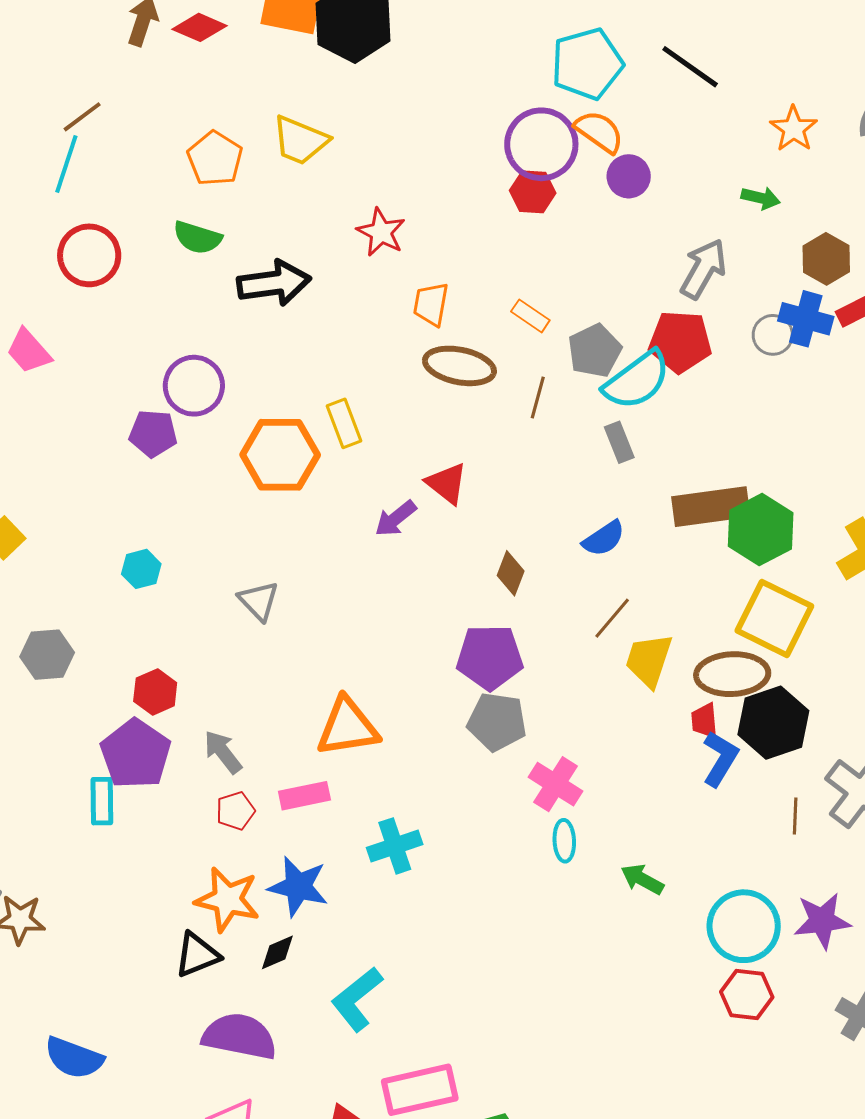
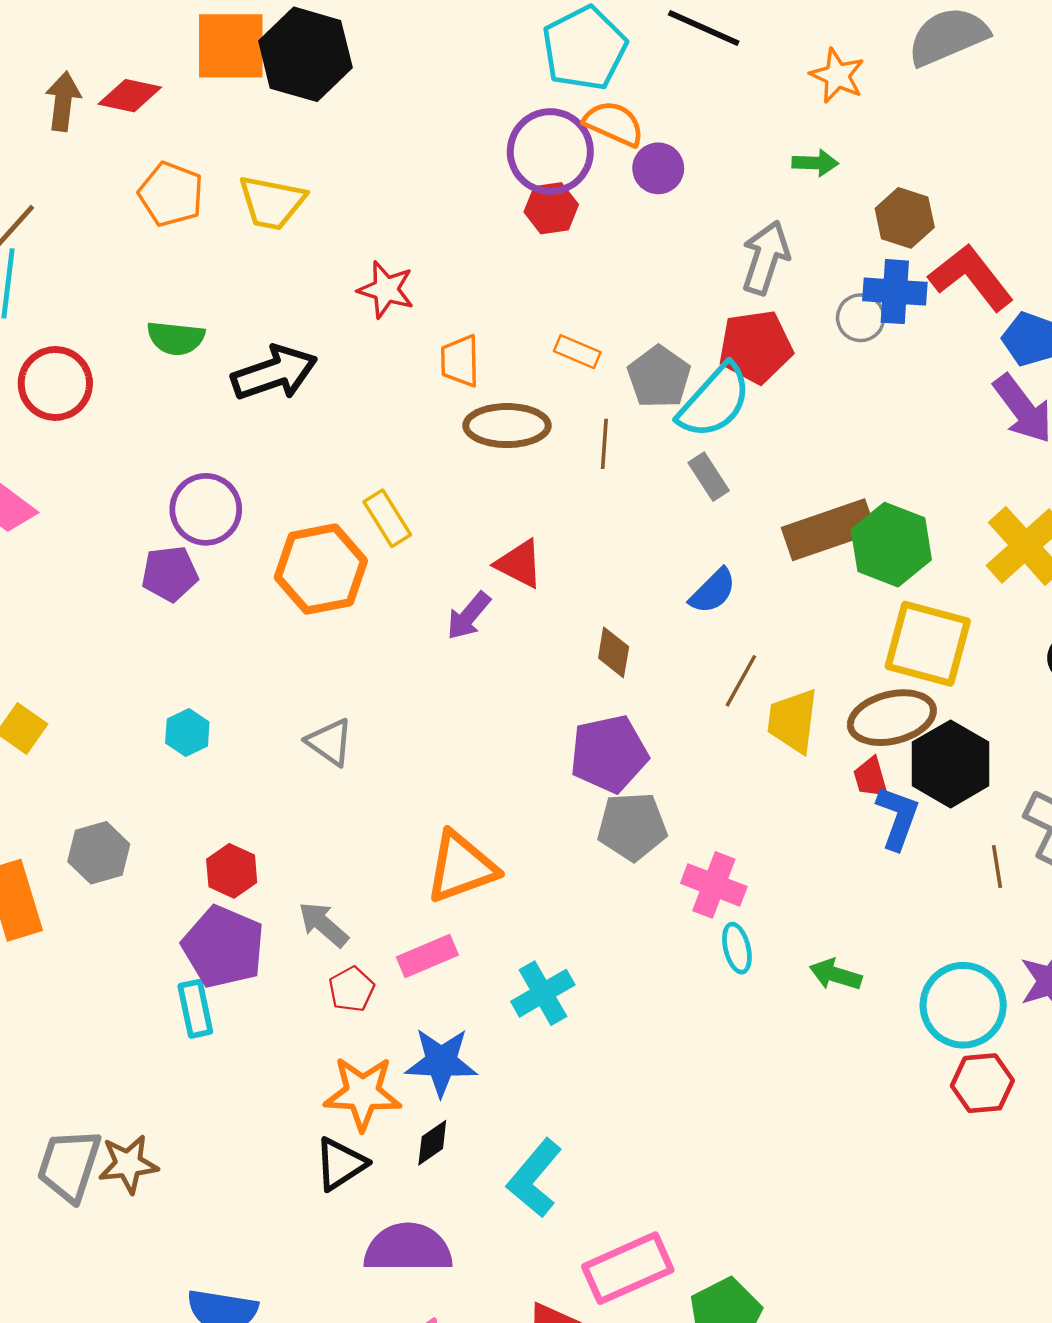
orange pentagon: (215, 159) -> (171, 194), moved

